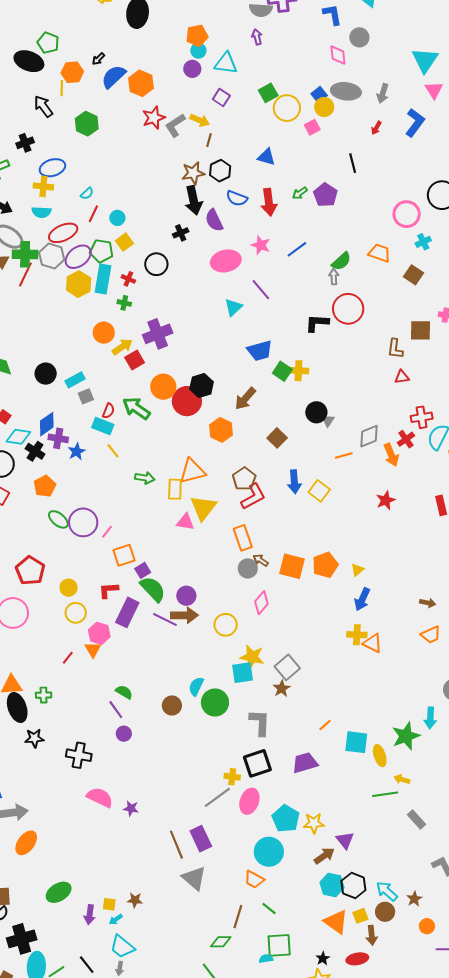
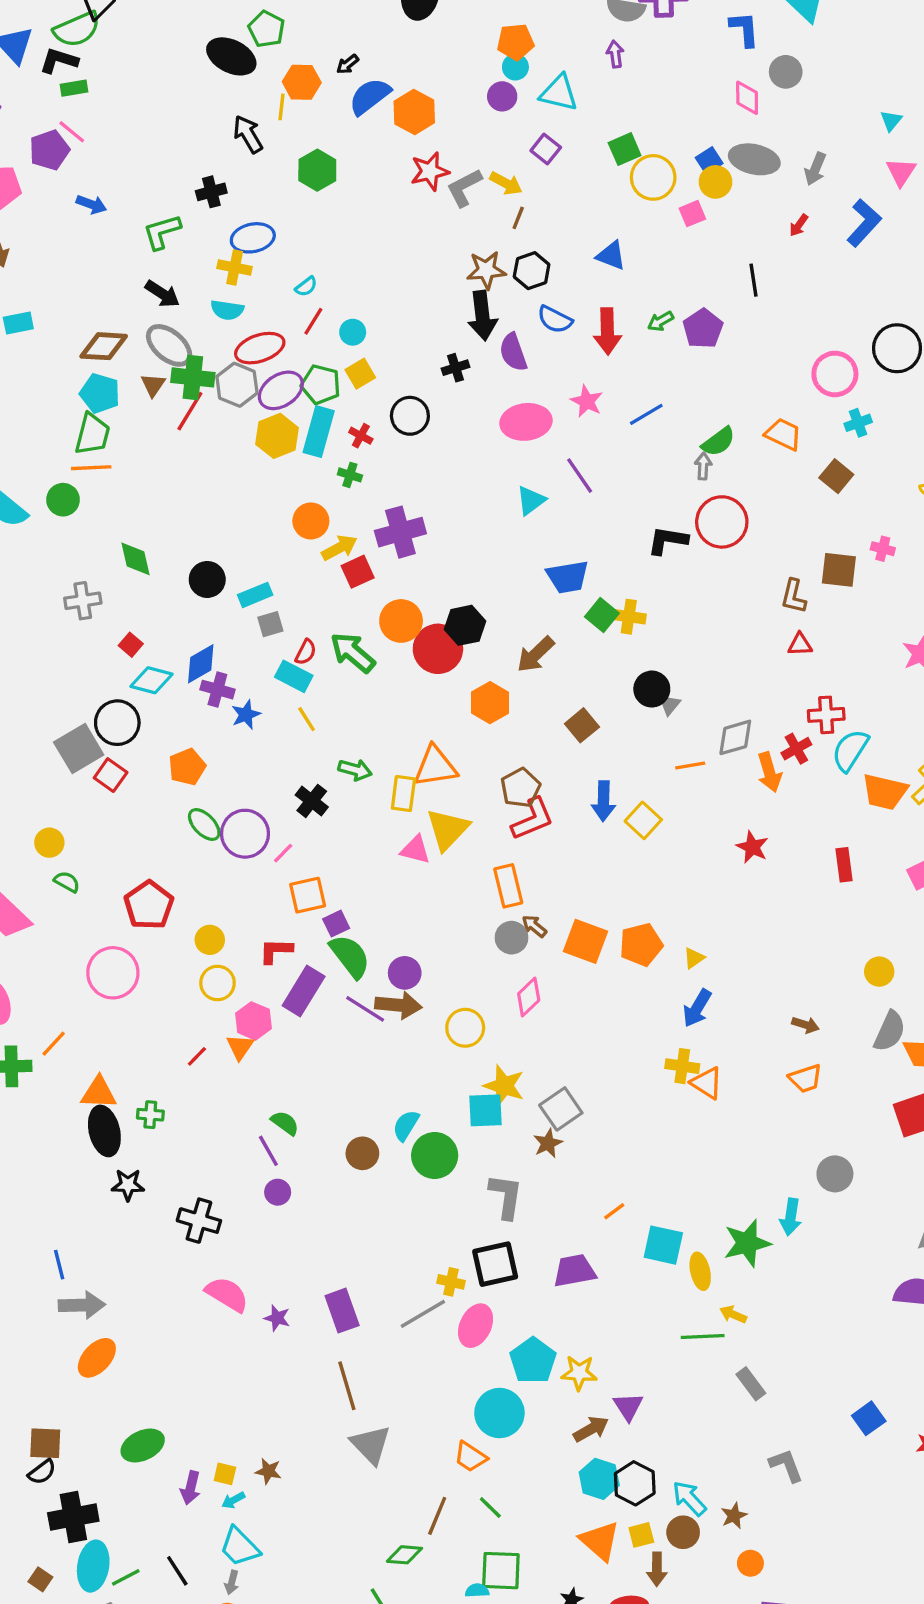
cyan triangle: (425, 60) -> (891, 121), size x0.5
black cross: (35, 451) -> (312, 801), moved
red star: (386, 500) -> (752, 847), turned -30
purple rectangle: (201, 839) -> (342, 1311), moved

